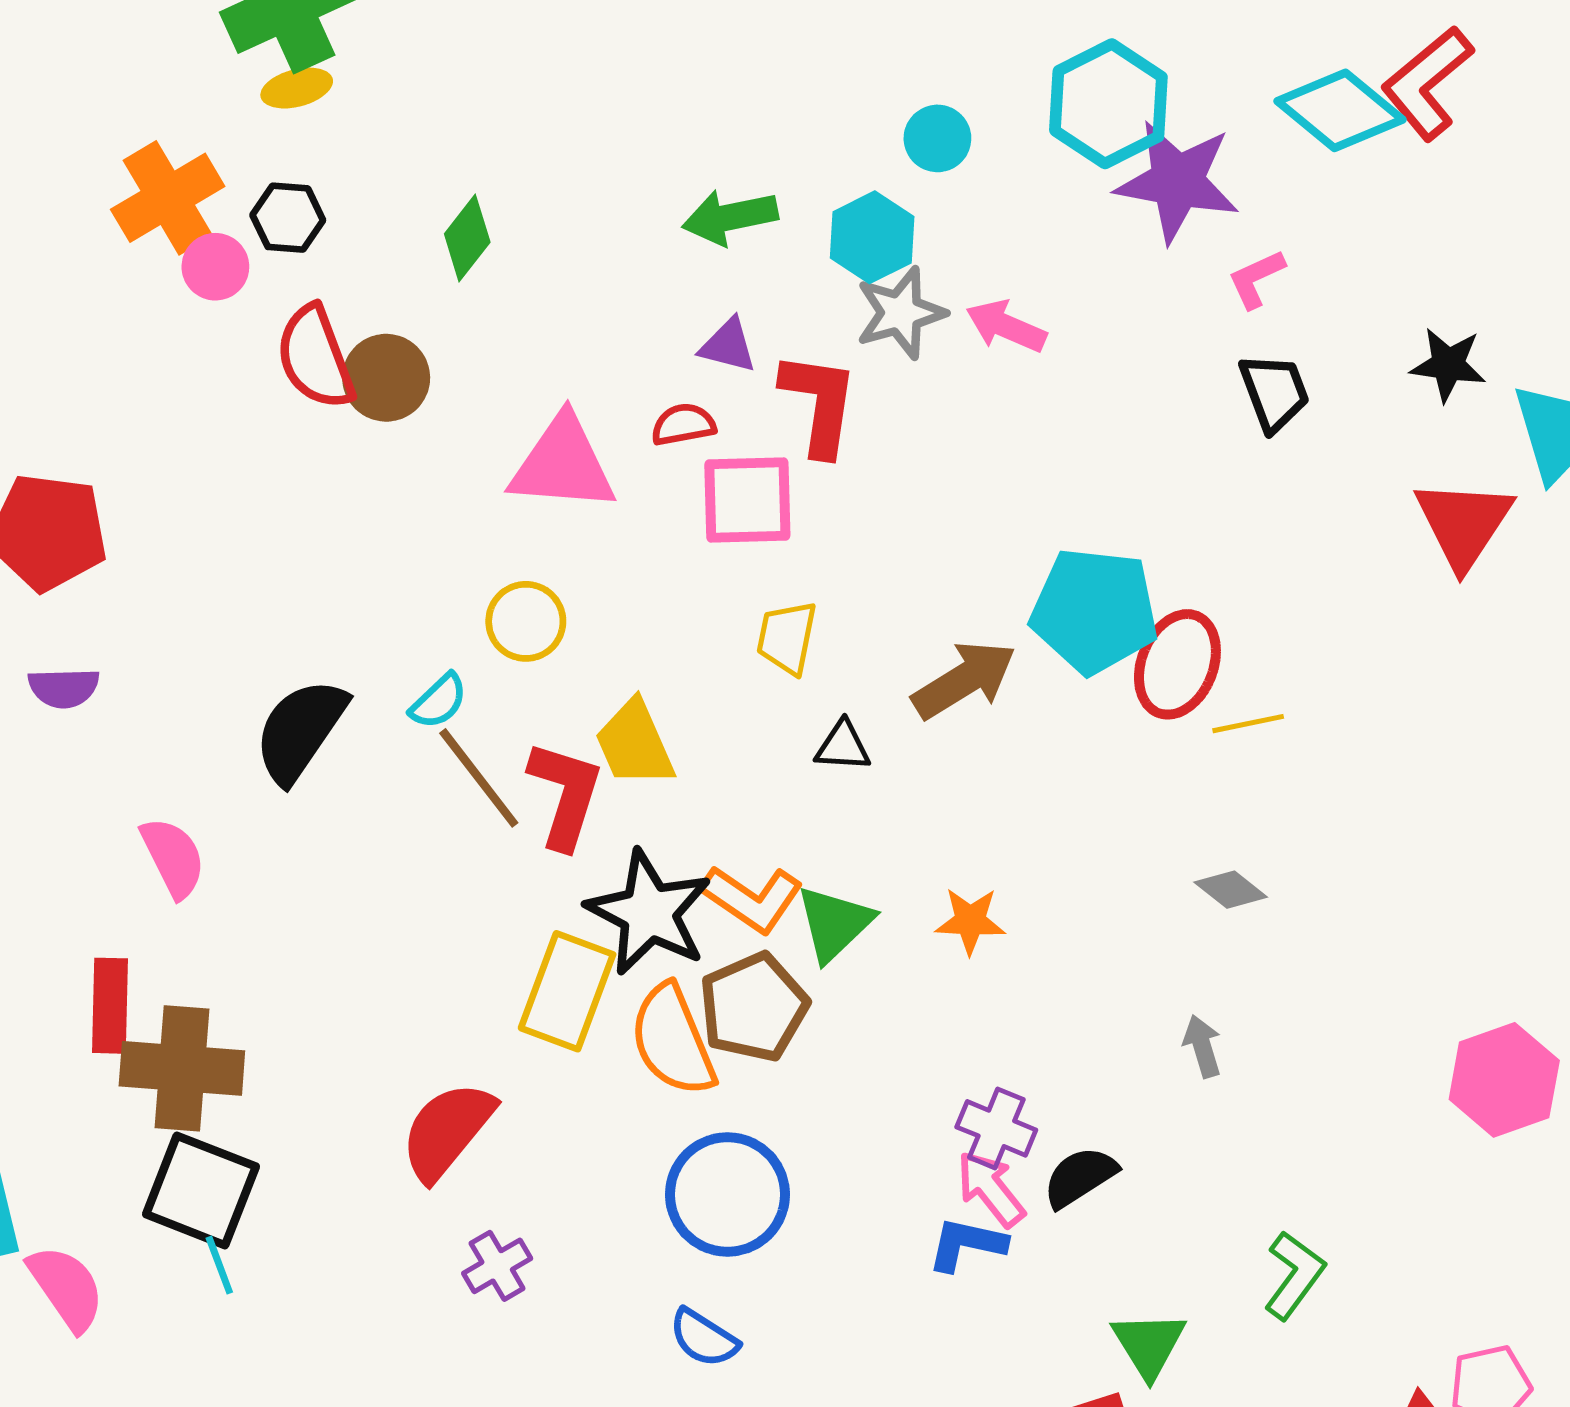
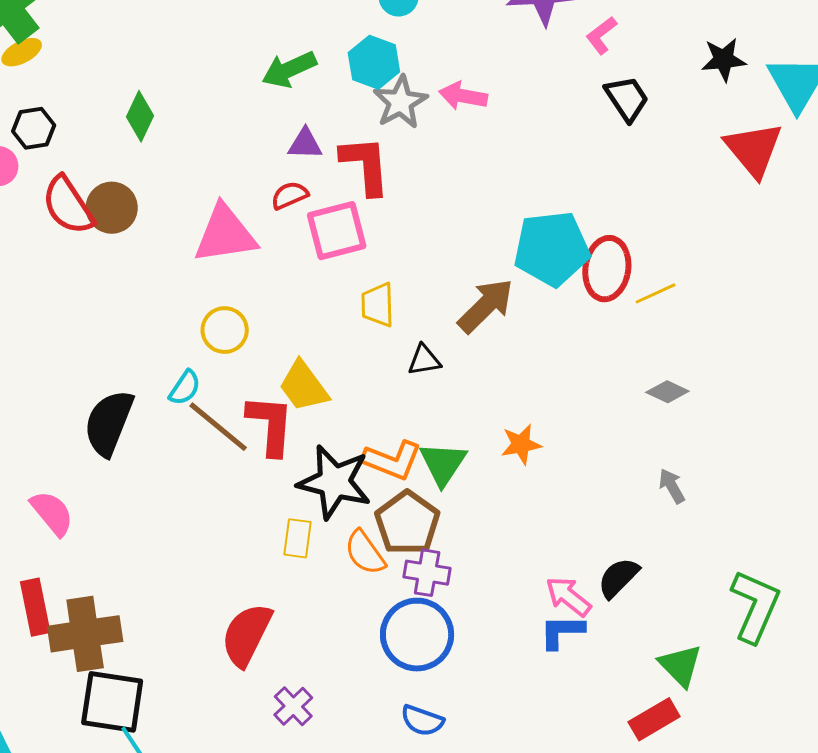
yellow rectangle: (567, 991) -> (297, 538), size x0.6
orange semicircle: (673, 1040) -> (365, 553), size x0.7
purple cross: (996, 1128) -> (427, 573), moved
green L-shape: (1294, 1275) -> (755, 606), size x1.4

